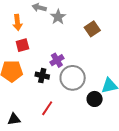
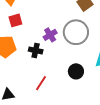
gray circle: (73, 78) -> (76, 32), moved
black circle: (95, 99) -> (76, 71), moved

